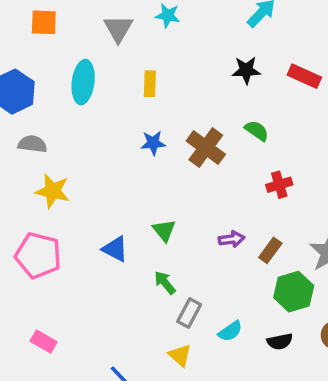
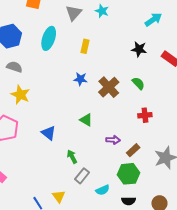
green triangle: (164, 230) -> (86, 120), moved, turned -32
green hexagon: (294, 292) -> (129, 174), moved
yellow triangle: (180, 355) -> (59, 196), moved

